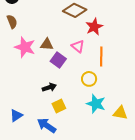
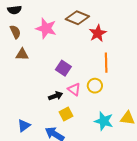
brown triangle: (47, 44) -> (22, 54), moved
pink triangle: (78, 46) -> (74, 89), moved
pink star: (25, 47) -> (46, 28), moved
cyan star: (96, 104) -> (104, 121), moved

